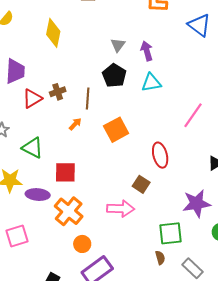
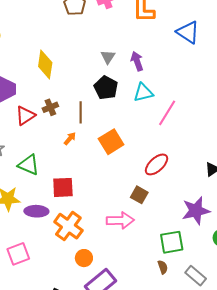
yellow diamond: (53, 33) -> (45, 64), moved
pink line: (193, 115) -> (167, 113), moved
red ellipse: (160, 155) -> (157, 164), turned 65

